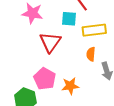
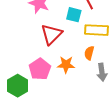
orange star: (70, 86) -> (66, 65), moved

